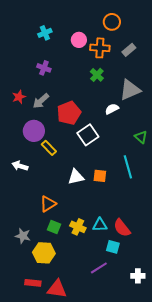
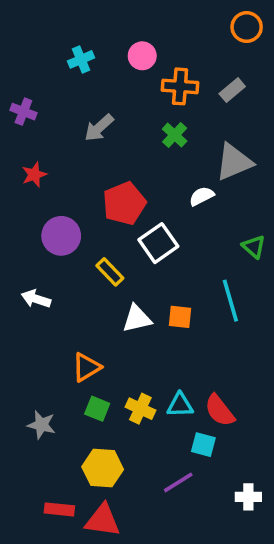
orange circle: (112, 22) -> (247, 27), moved
pink circle: (79, 40) -> (142, 56), moved
purple cross: (44, 68) -> (23, 112), moved
gray arrow: (41, 101) -> (99, 128), moved
yellow rectangle: (49, 148) -> (110, 272), moved
yellow hexagon: (44, 253) -> (103, 468), moved

